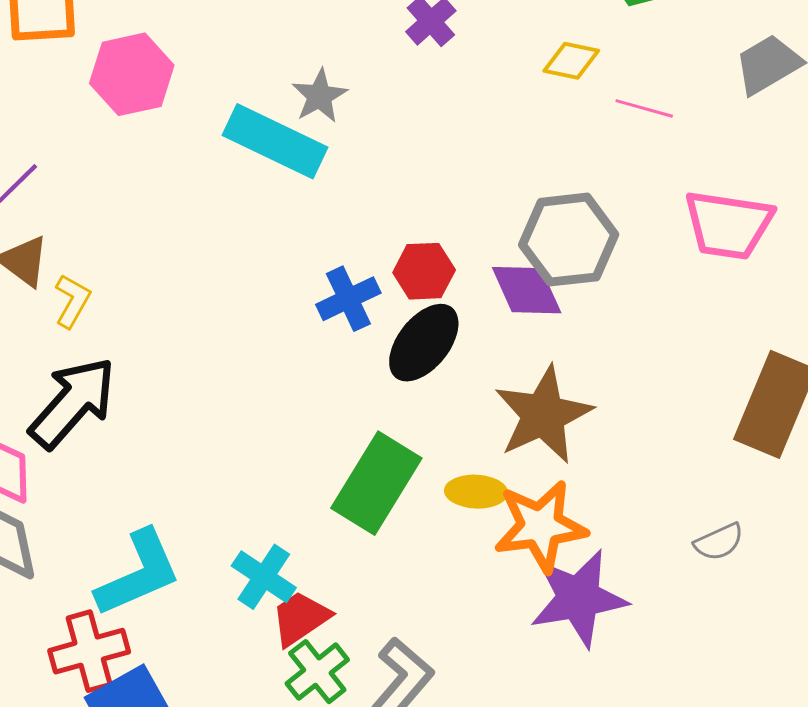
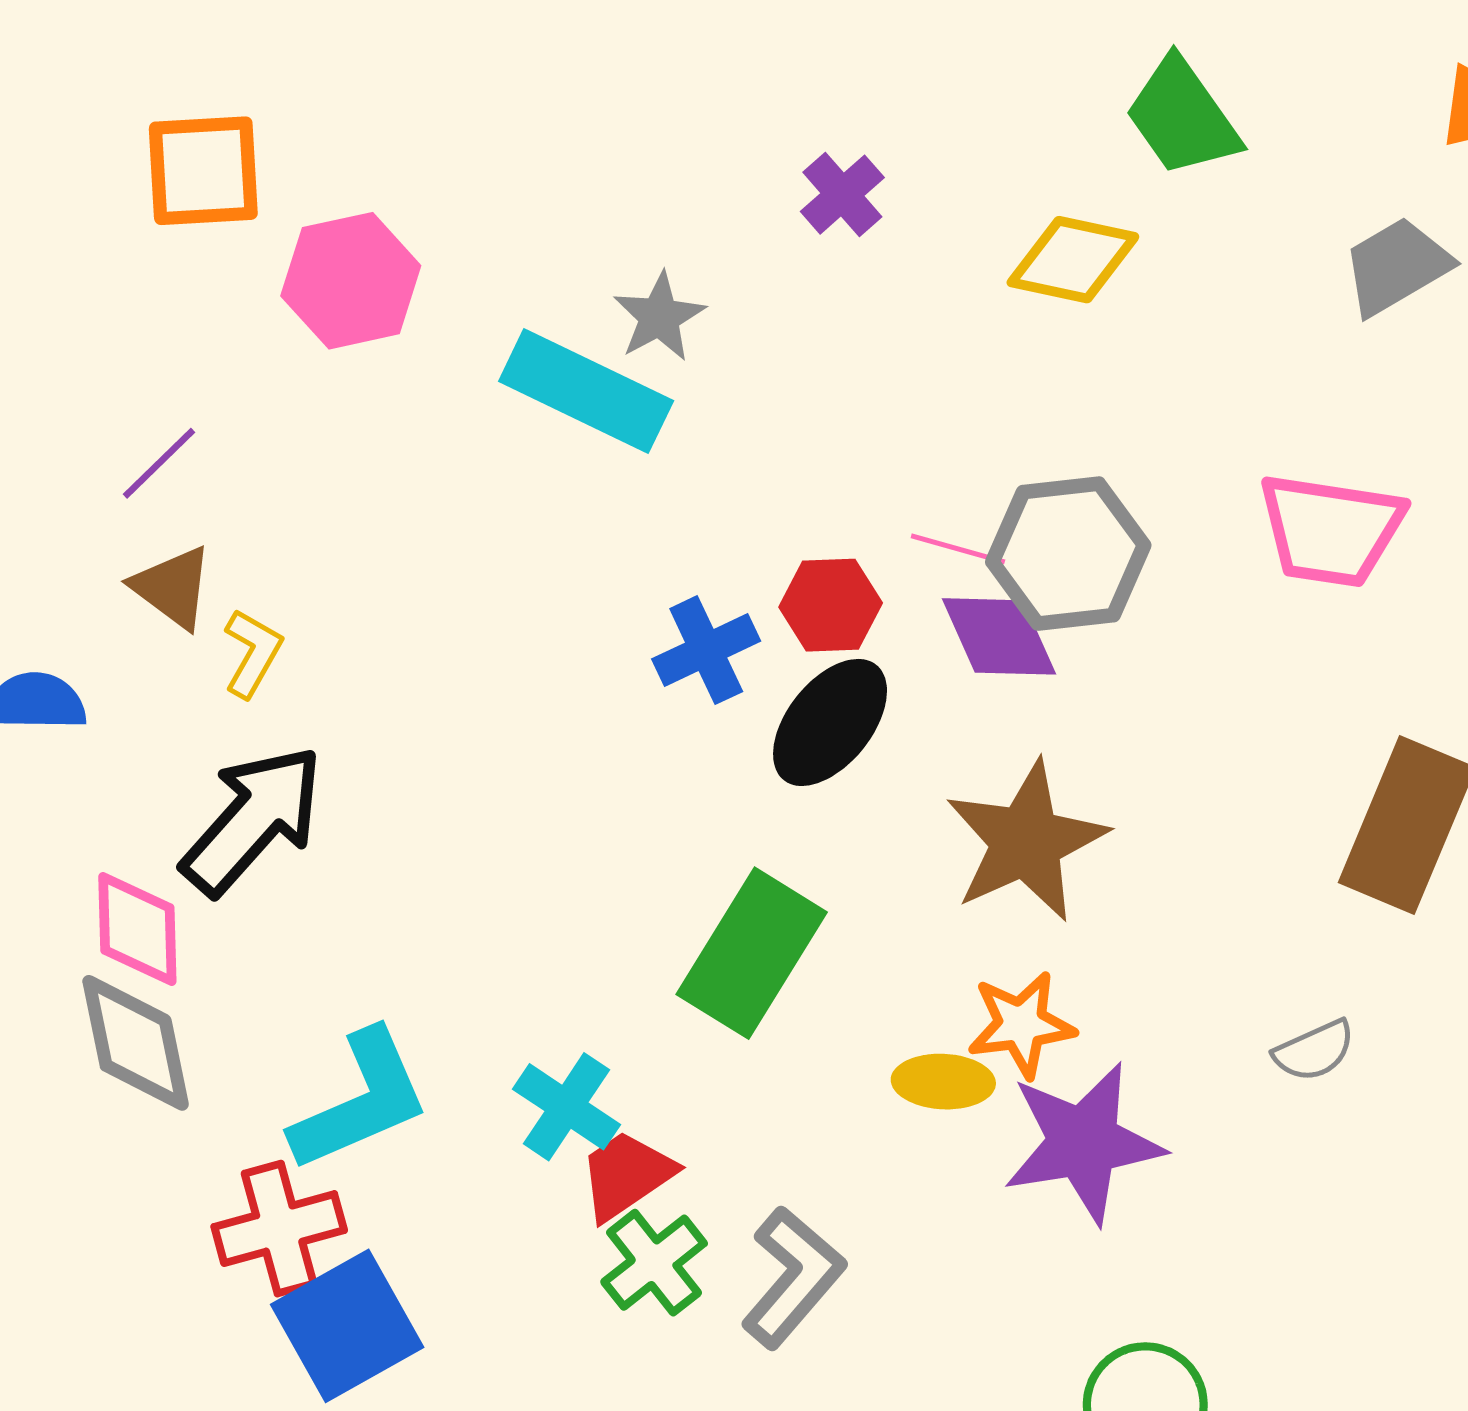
yellow diamond: (571, 61) -> (1073, 260), size x1.4
pink line: (644, 108) -> (958, 549), moved
yellow ellipse: (476, 492) -> (943, 1082), moved
orange star: (540, 526) -> (1021, 1025), size x0.7

